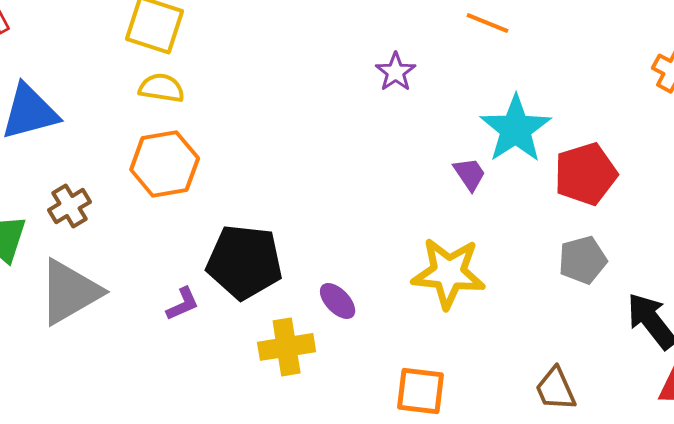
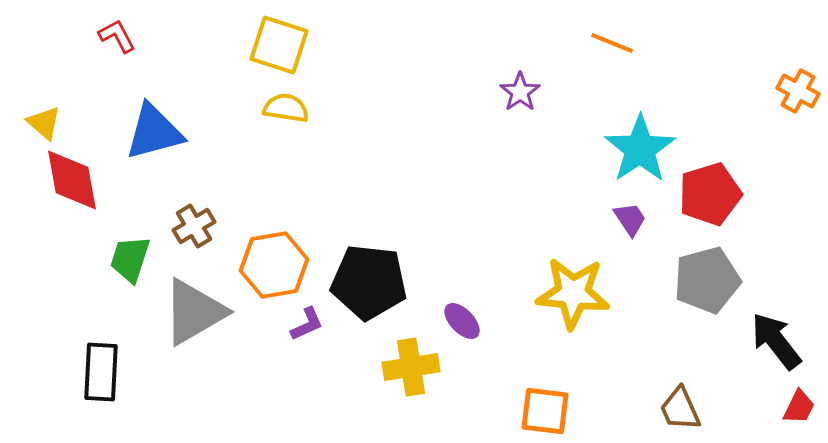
orange hexagon: (165, 164) -> (274, 265), moved
purple trapezoid: (470, 174) -> (630, 219), moved
gray pentagon: (583, 260) -> (707, 280), size x1.4

